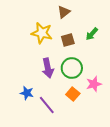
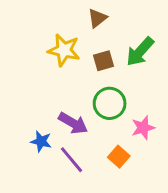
green arrow: (92, 34) -> (140, 52), size x1.5
purple arrow: (48, 68) -> (73, 123), moved, turned -48
orange square: (73, 94) -> (119, 157), moved

